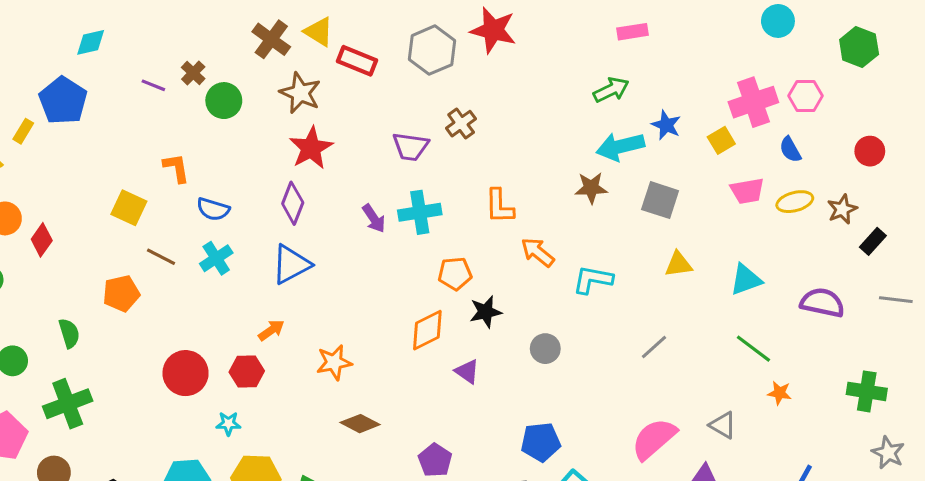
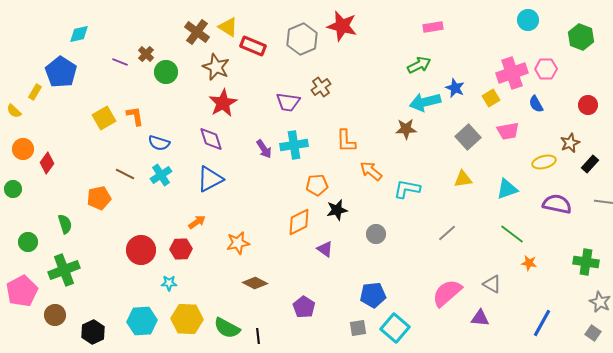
gray square: (660, 200) -> (468, 137), moved, turned 30
yellow ellipse: (795, 202) -> (544, 162), moved
purple diamond: (293, 203) -> (211, 139), turned -40
yellow square: (129, 208) -> (104, 118), moved, turned 35

